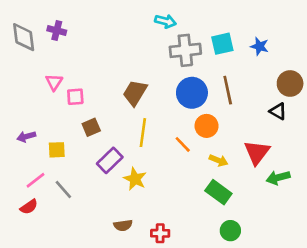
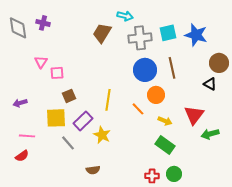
blue star: (260, 46) -> (196, 35), size x1.6
brown trapezoid: (135, 93) -> (102, 33), moved
yellow square: (57, 150) -> (56, 118), moved, size x1.5
pink line: (36, 180) -> (27, 136), turned 42
gray line: (63, 190) -> (68, 143), moved
red cross: (160, 233) -> (152, 176), moved

